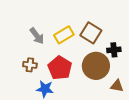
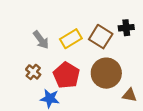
black cross: (114, 50) -> (126, 28), moved
brown cross: (30, 65) -> (33, 72), turned 32

